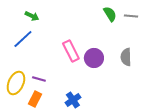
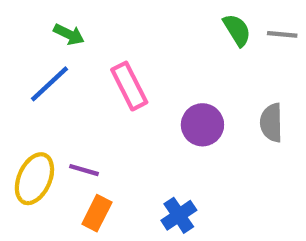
pink rectangle: (71, 51) -> (129, 86), moved
orange rectangle: (35, 99) -> (97, 213), moved
blue cross: (73, 100) -> (179, 215), moved

